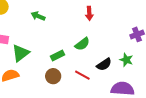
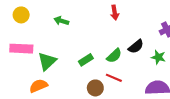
green semicircle: (82, 44) -> (114, 56), moved
black semicircle: (104, 64) -> (136, 46), moved
brown circle: (53, 76) -> (95, 88), moved

